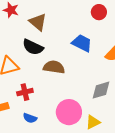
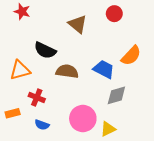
brown triangle: (38, 22) -> (78, 24), moved
blue trapezoid: (82, 43) -> (104, 69), moved
red cross: (25, 92) -> (37, 98), turned 35

